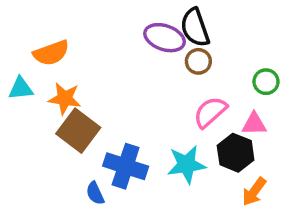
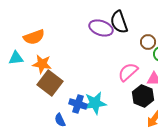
brown circle: (198, 61) -> (148, 42), moved
cyan star: (186, 165) -> (95, 103), moved
blue cross: (126, 166) -> (78, 104), size x0.7

